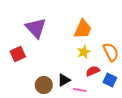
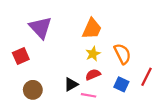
red semicircle: (93, 71) -> (93, 75), moved
brown circle: (44, 85) -> (33, 90), moved

